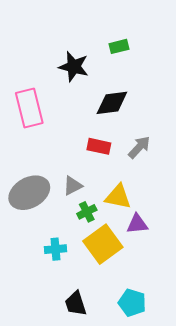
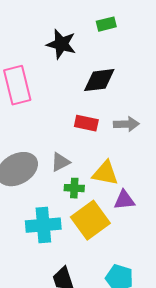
gray arrow: (139, 147) -> (126, 124), turned 45
green cross: (87, 212) -> (74, 188), turned 30
cyan cross: (55, 249) -> (43, 225), size x1.6

